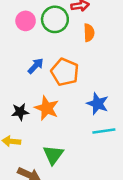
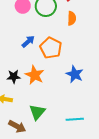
cyan line: (104, 131) -> (75, 119), moved

